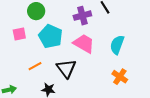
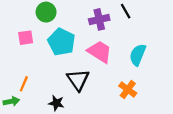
orange line: (35, 66) -> (24, 84), moved, turned -40
orange cross: (120, 77) -> (128, 90), moved

